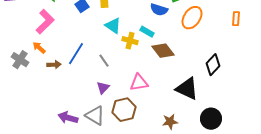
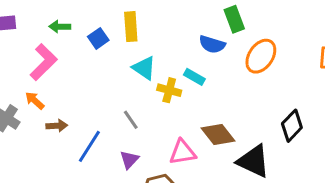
brown diamond: (163, 51) -> (218, 135), moved
blue line: (76, 54) -> (89, 146), moved

